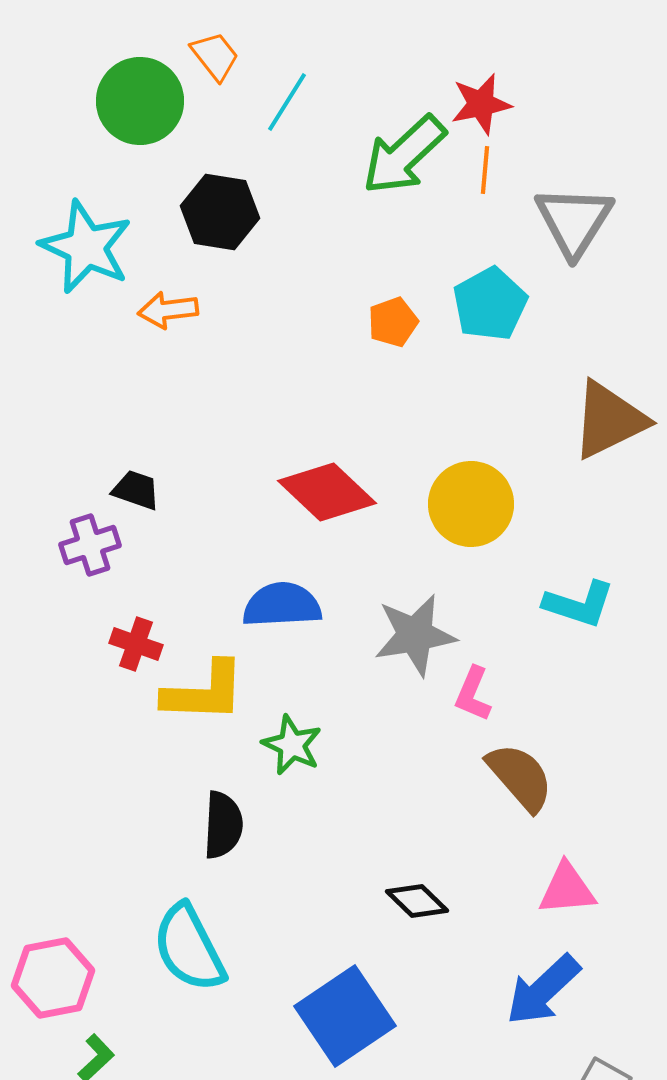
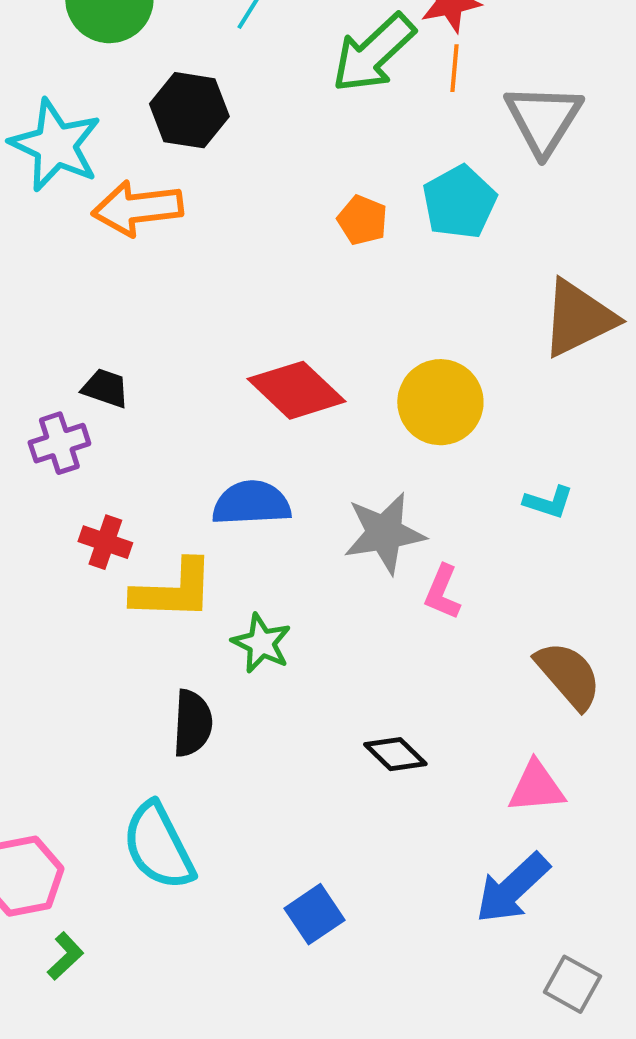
orange arrow: (168, 310) -> (137, 208), size x1.5
orange pentagon: (393, 322) -> (362, 220), turned -30
cyan L-shape: (579, 604) -> (548, 502), size x0.7
brown semicircle: (520, 777) -> (568, 675), moved
black diamond: (417, 901) -> (395, 754), moved
blue square: (345, 1016) -> (314, 914), size x0.6

